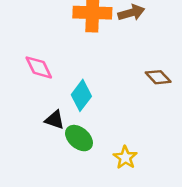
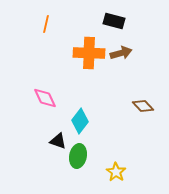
green ellipse: (79, 138) -> (78, 156), turned 60

